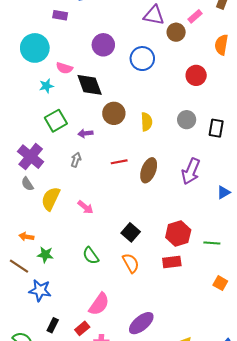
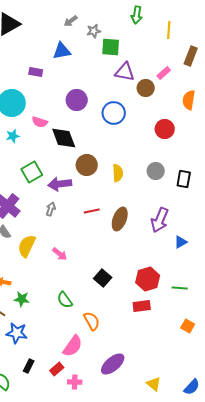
cyan star: (46, 86) -> (13, 136), moved
purple arrow: (85, 133) -> (60, 184), size x1.6
blue triangle: (223, 192) -> (181, 242), moved
orange semicircle: (131, 263) -> (92, 321), moved

